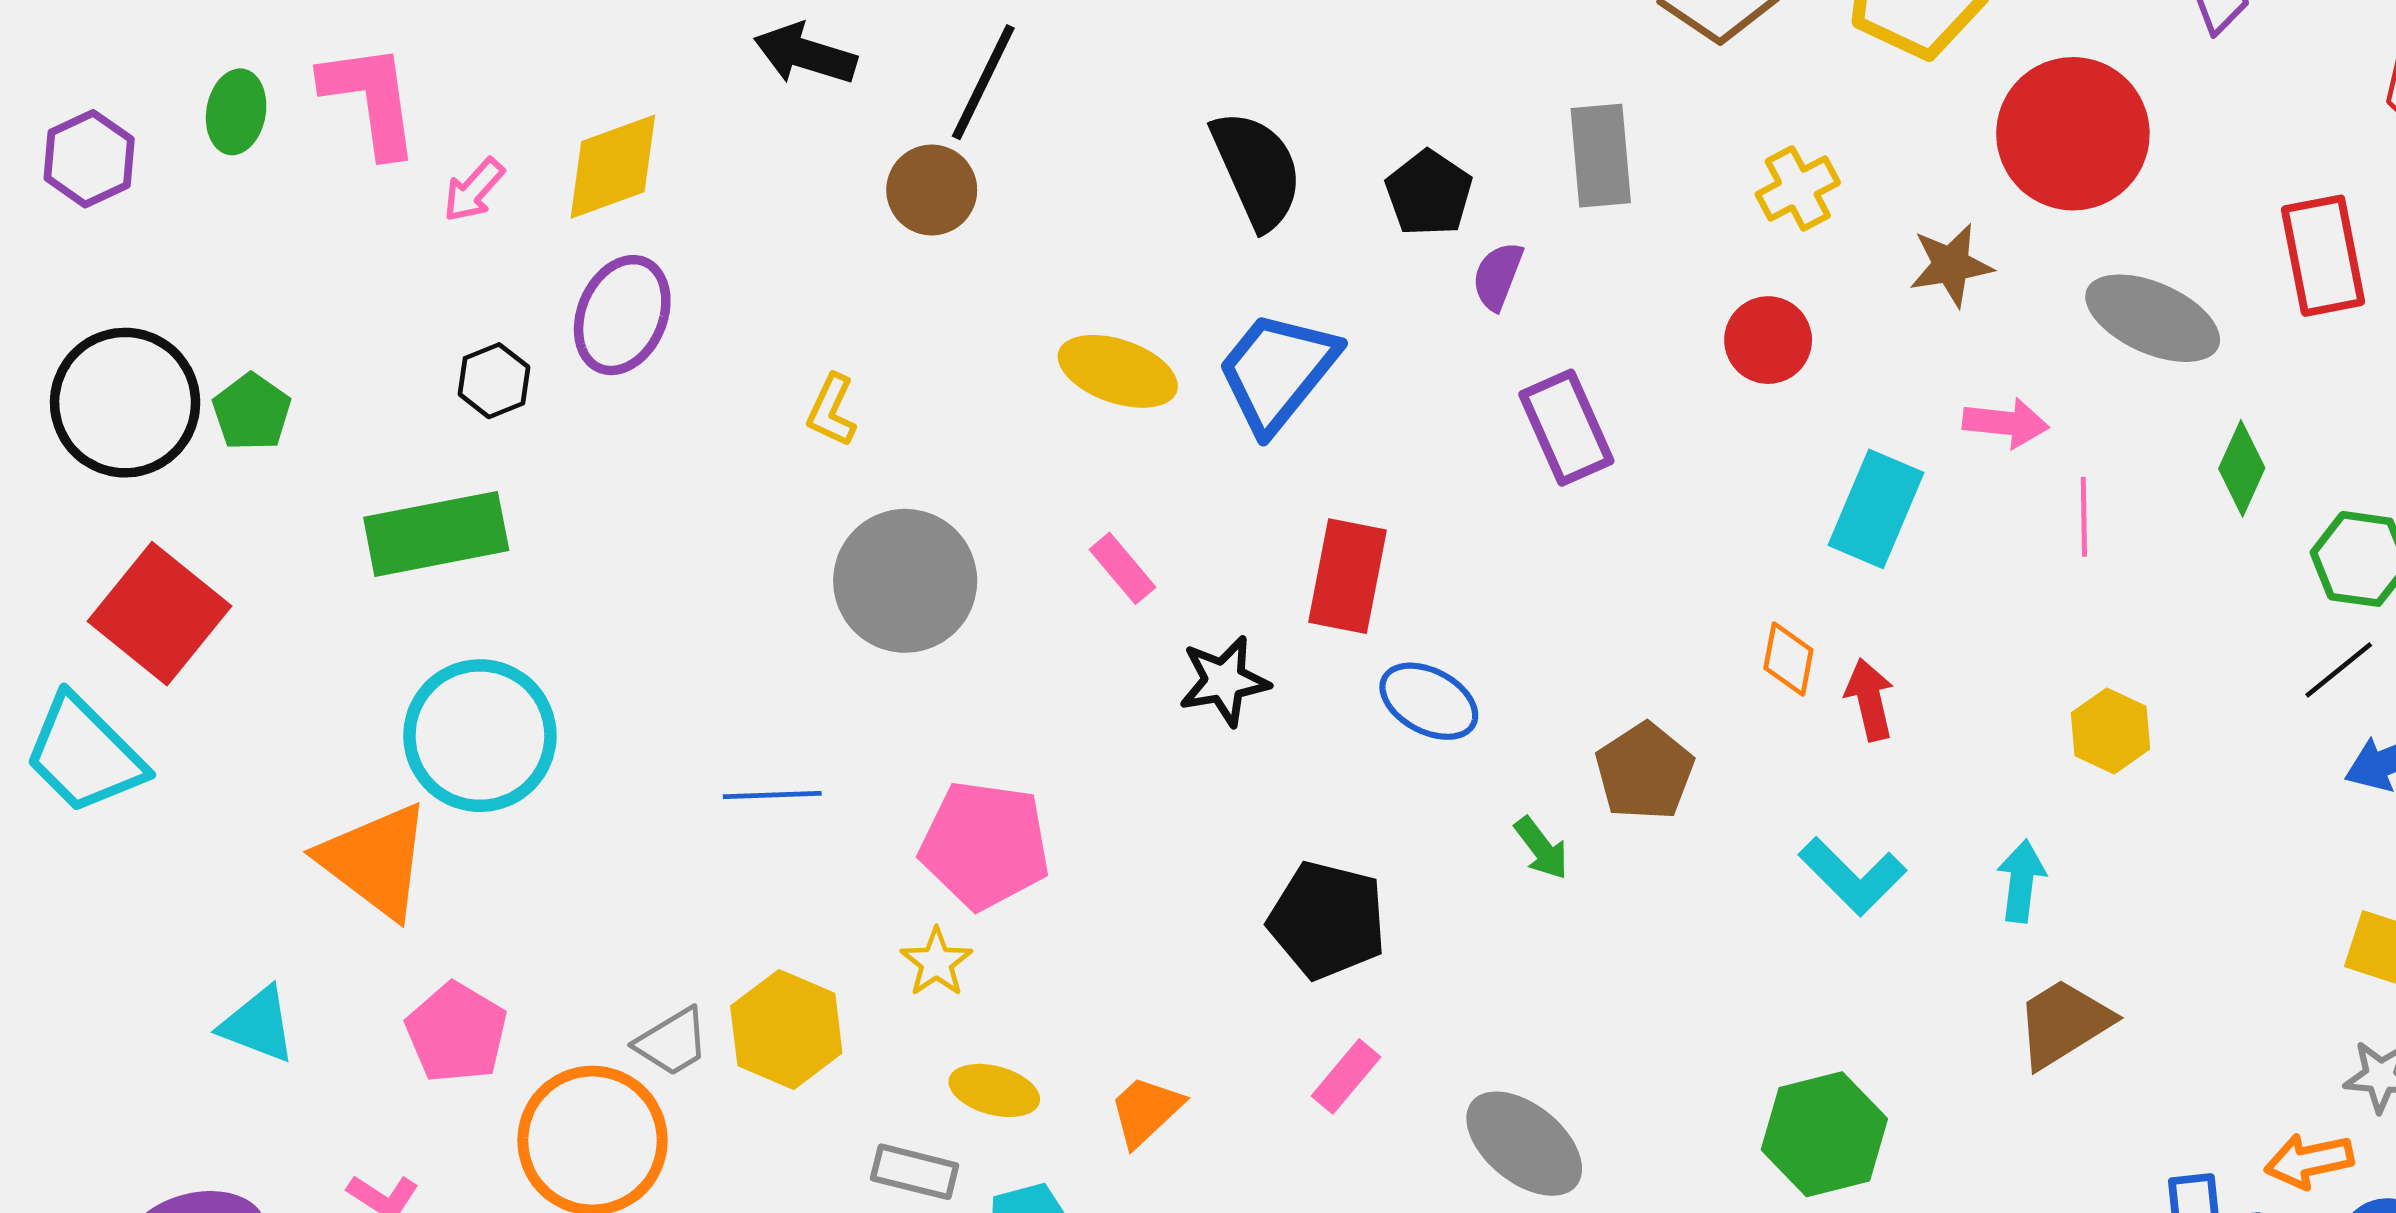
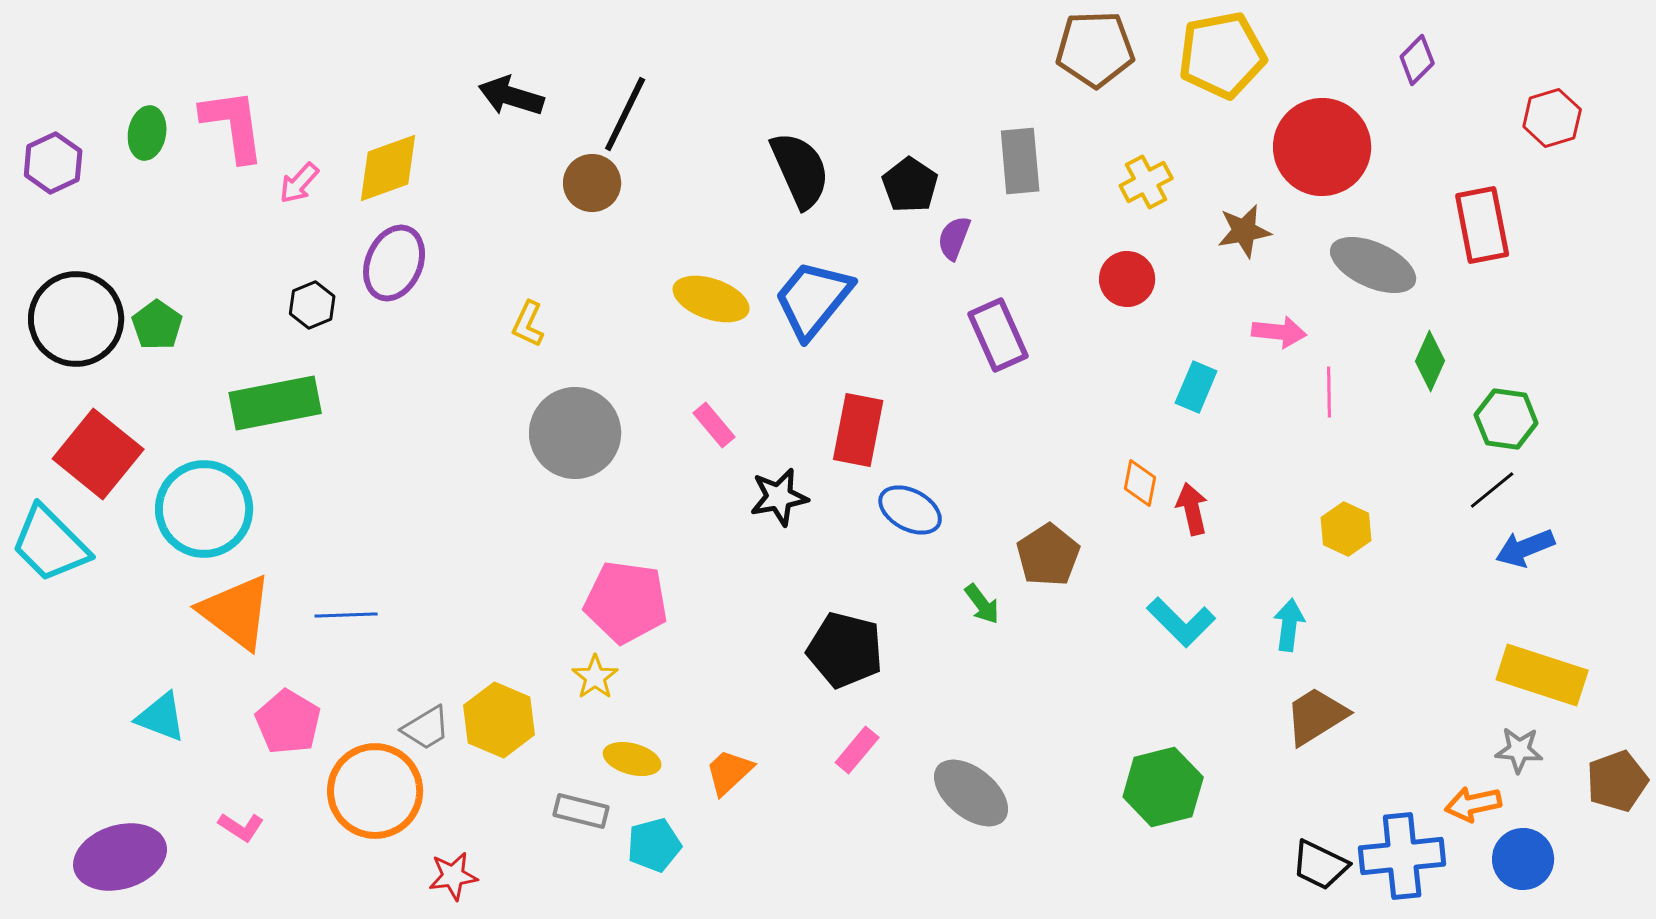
cyan rectangle: (1876, 509) -> (1196, 387), size x0.7
cyan circle: (480, 736) -> (204, 509), moved
blue line: (772, 795) -> (346, 615), moved

